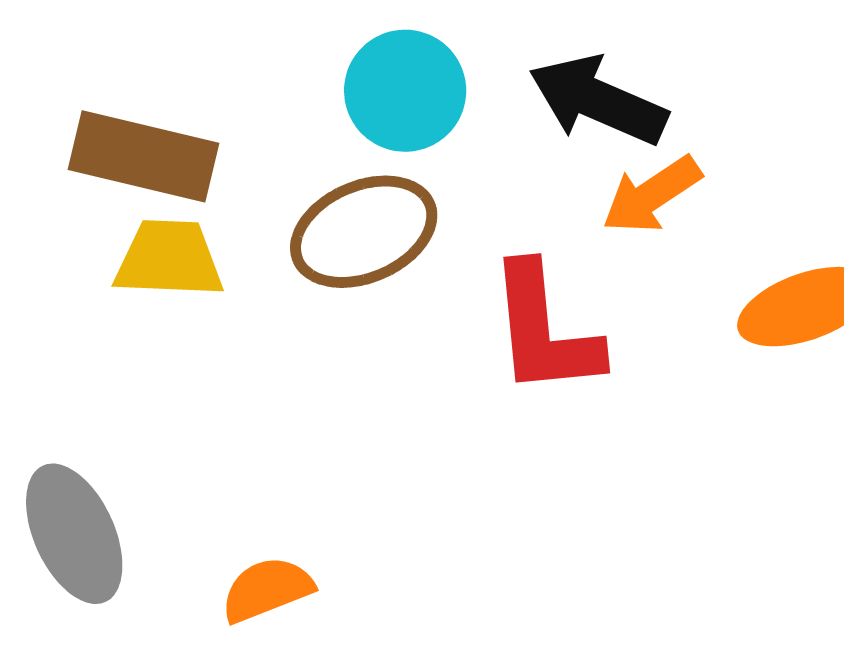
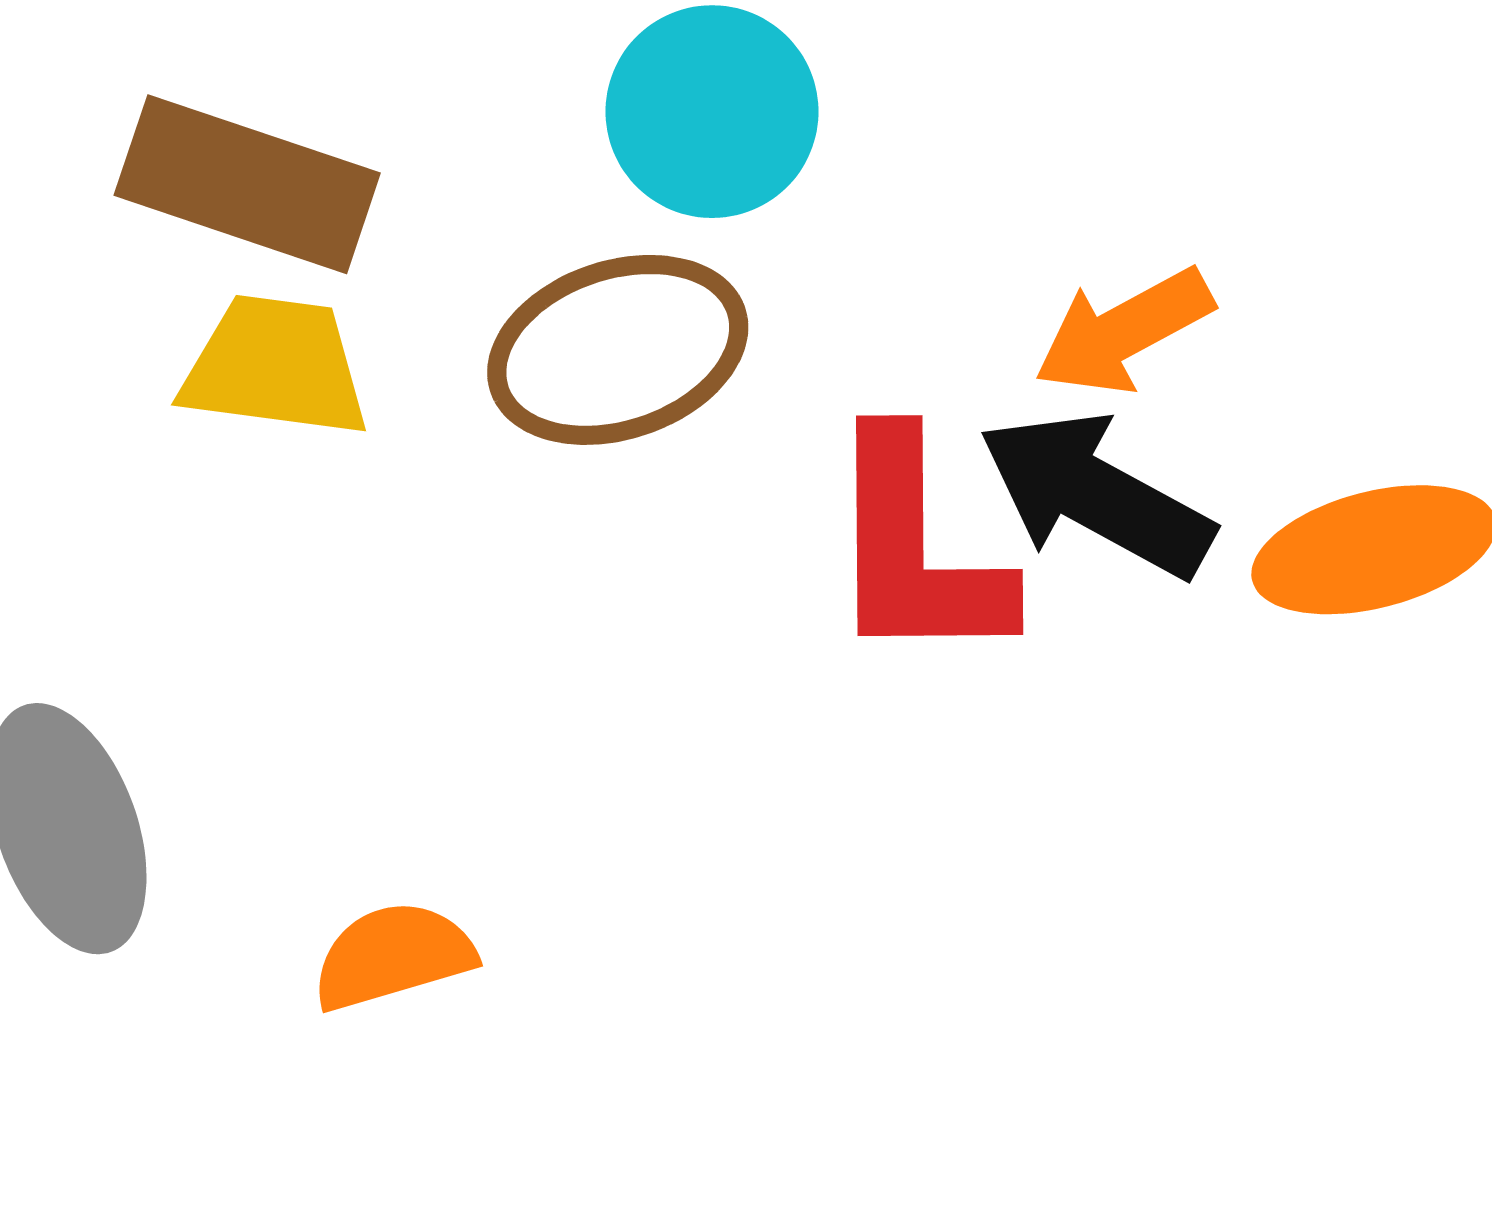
black arrow: (598, 100) -> (1096, 495), moved

